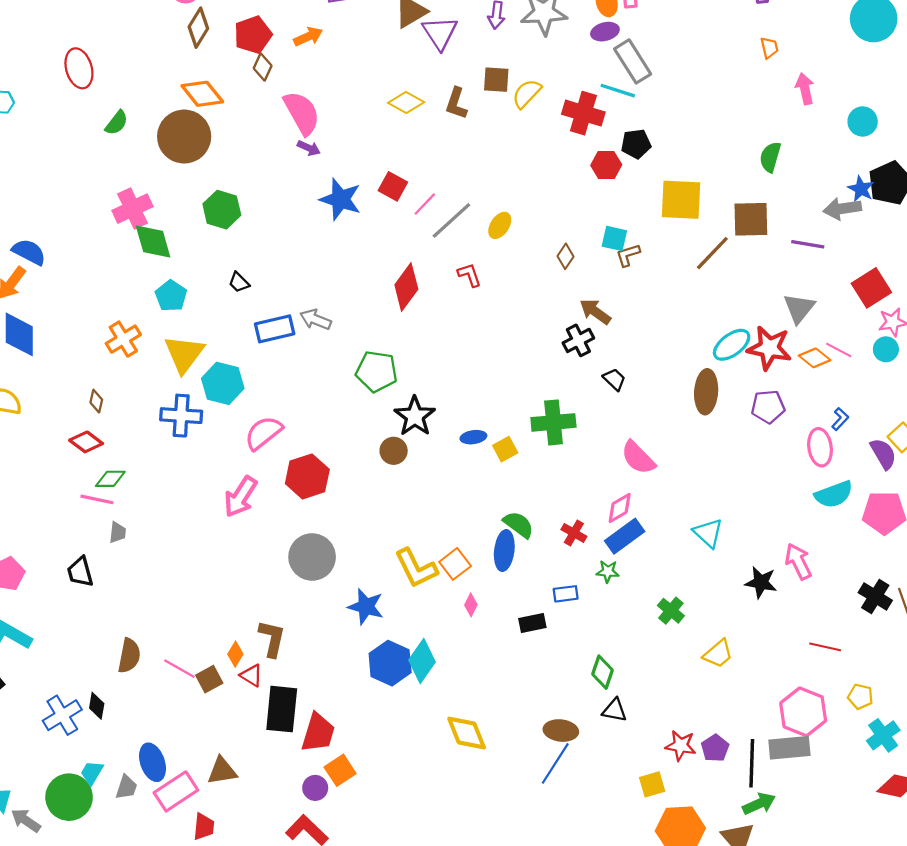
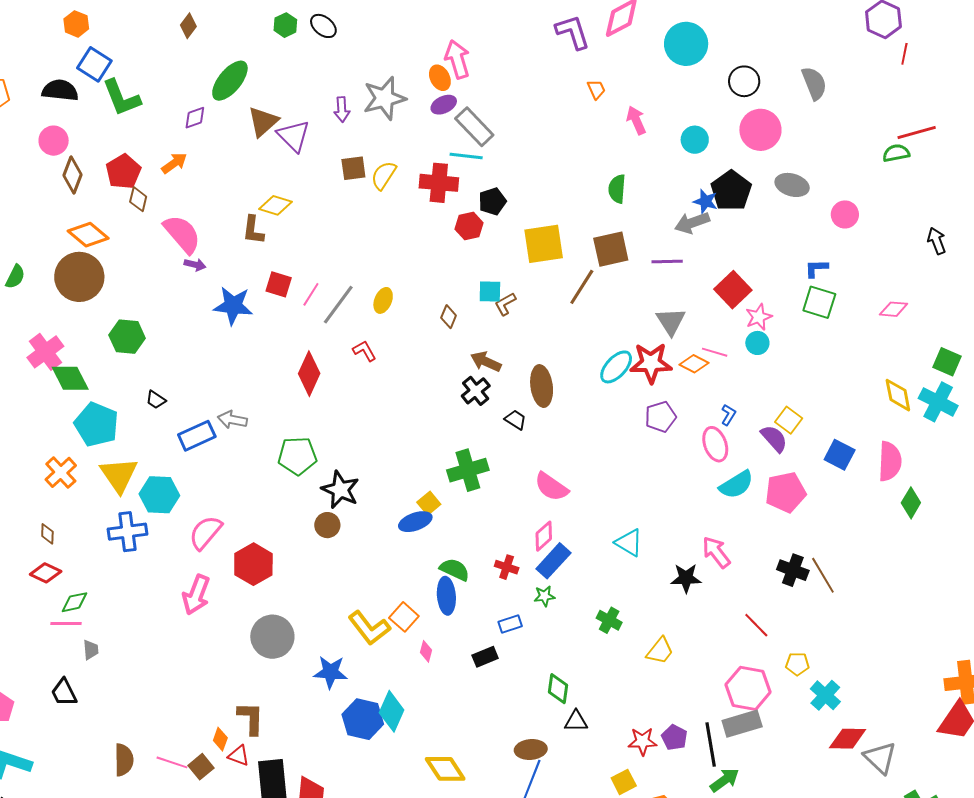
brown L-shape: (456, 103) -> (253, 230), moved
cyan pentagon: (171, 296) -> (96, 424), size x1.5
brown ellipse: (706, 392) -> (542, 386), moved
blue ellipse: (473, 437) -> (415, 522), moved, size x1.4
red line: (825, 647) -> (756, 625), turned 44

